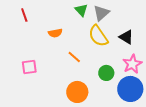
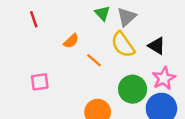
orange semicircle: (55, 33) -> (71, 41), turned -32
orange line: (74, 57) -> (94, 60), moved
green circle: (106, 73) -> (133, 89), size x1.5

